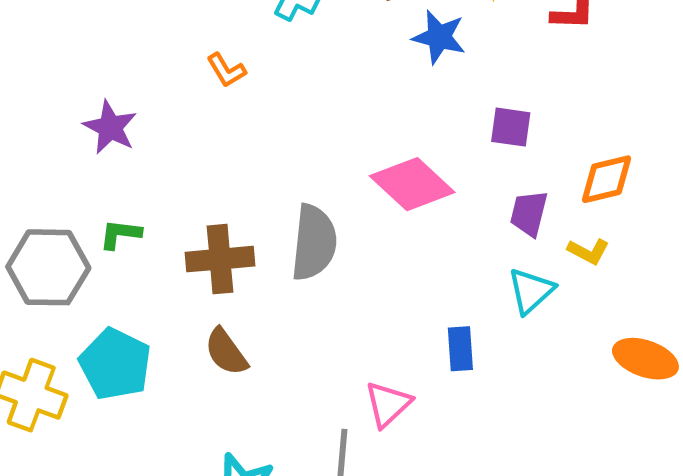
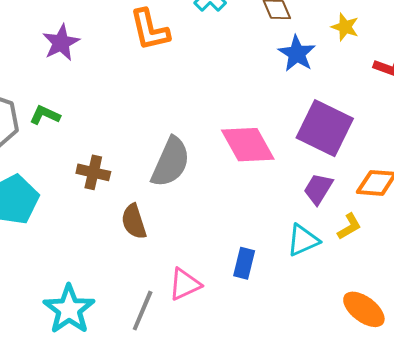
orange L-shape: (226, 70) -> (150, 30), size x1.6
purple square: (511, 127) -> (325, 128), size x1.8
yellow L-shape: (588, 251) -> (349, 227), turned -76
brown cross: (220, 259) -> (93, 172), moved, size x0.7
brown semicircle: (226, 352) -> (134, 222), moved

